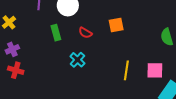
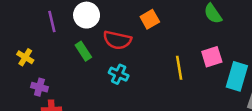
red semicircle: (85, 33) -> (117, 40), size x1.6
purple cross: (12, 49) -> (39, 87), turned -32

